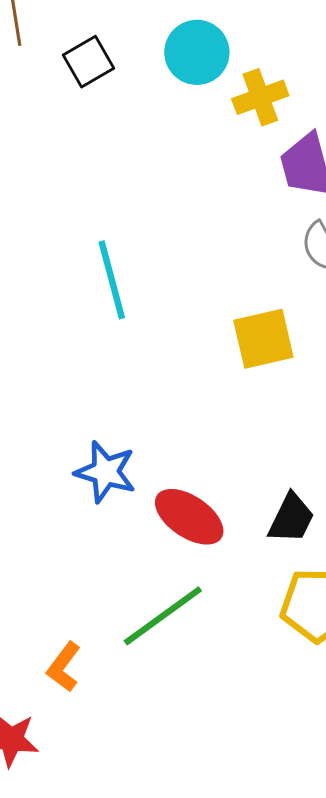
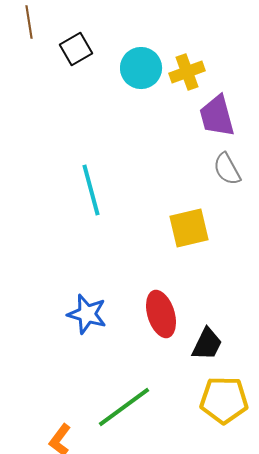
cyan circle: (197, 52) -> (141, 68), moved
red ellipse: (189, 517) -> (161, 314), moved, turned 39

